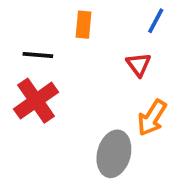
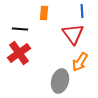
blue line: (156, 21) -> (82, 11), turned -32
red triangle: (139, 64) -> (73, 34), size x1.6

